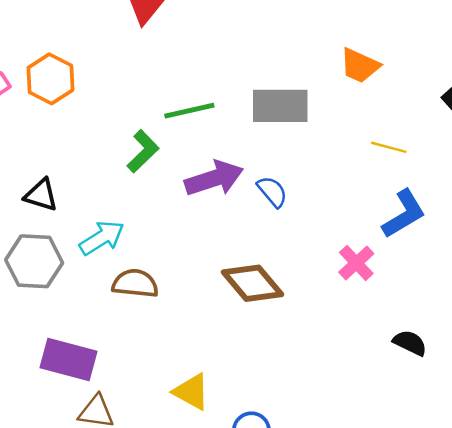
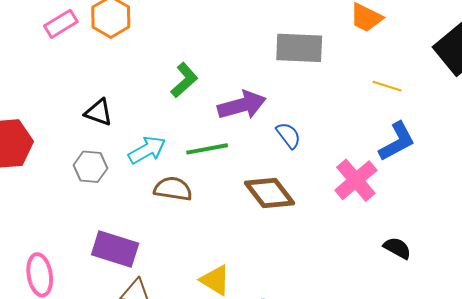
green line: (189, 111) -> (207, 149), moved
blue semicircle: (272, 192) -> (288, 135), moved
gray hexagon: (34, 261) -> (90, 167), size x0.7
pink cross: (356, 263) -> (356, 180), size x1.4

